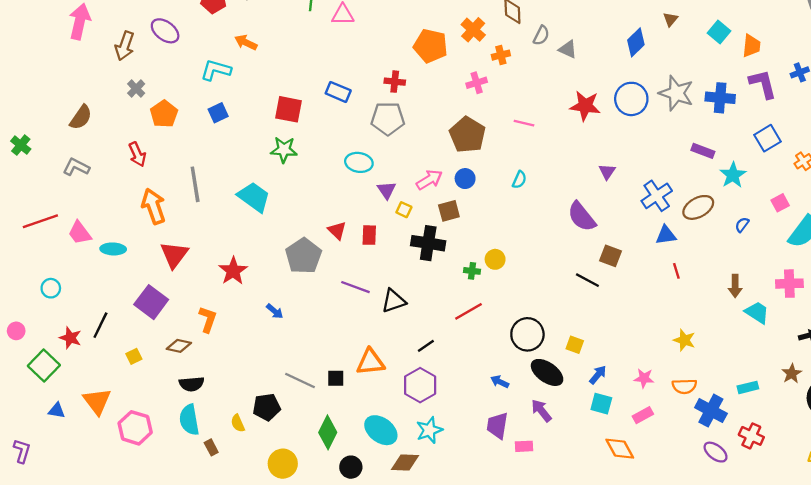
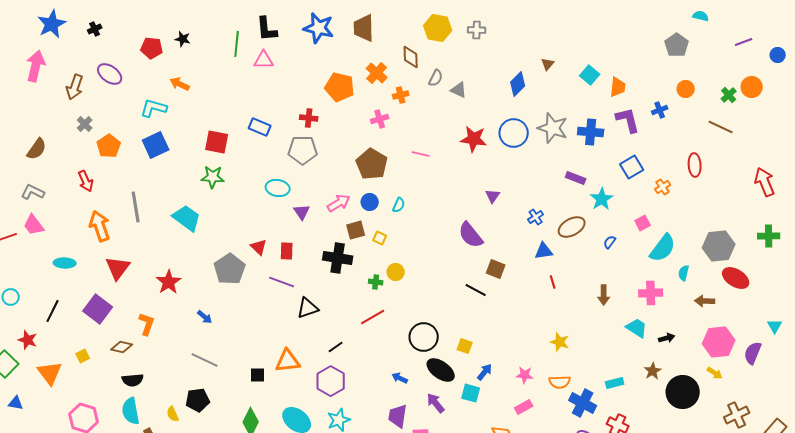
blue square: (218, 113) -> (156, 145), size x1.5
cyan semicircle: (519, 180) -> (399, 205), moved
blue cross: (657, 196) -> (536, 217), size x0.6
yellow square: (404, 210) -> (380, 238), moved
pink trapezoid: (80, 233) -> (34, 225), moved
purple line: (355, 287) -> (282, 282), moved
cyan trapezoid: (757, 312) -> (637, 328), moved
black line: (100, 325) -> (53, 311), moved
gray line: (300, 381) -> (205, 360), moved
orange triangle: (97, 401) -> (50, 373), moved
cyan square: (601, 404) -> (471, 393), moved

